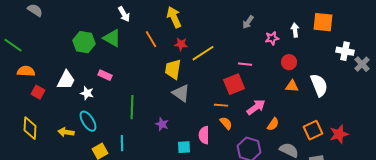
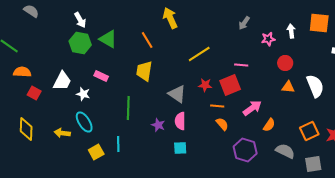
white arrow: (124, 14) -> (80, 20), moved
red star: (181, 44) -> (205, 85), moved
yellow trapezoid: (173, 69) -> (144, 71), moved
pink semicircle: (204, 135) -> (180, 121), moved

